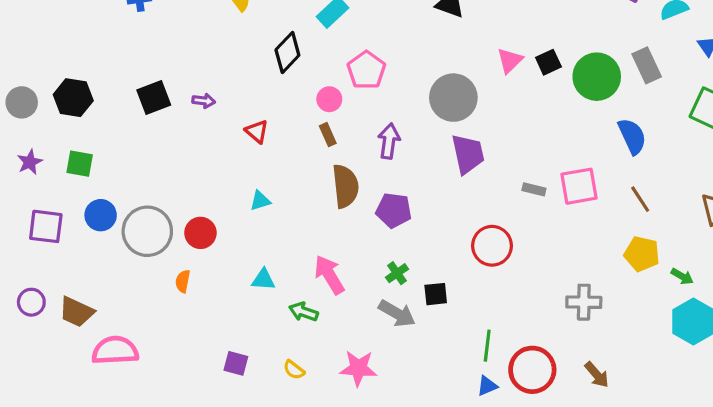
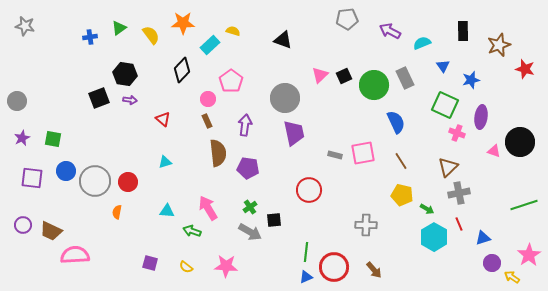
black hexagon: (73, 98) -> (125, 74), moved

